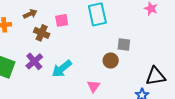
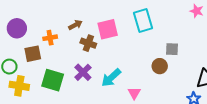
pink square: (62, 20) -> (108, 29), size x1.5
pink triangle: (94, 86) -> (134, 93), moved

